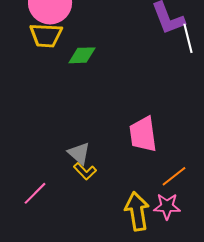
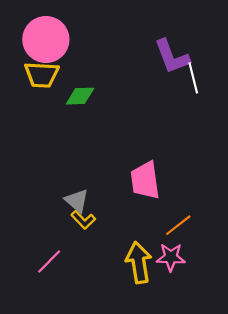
pink line: (35, 193) -> (49, 261), moved

